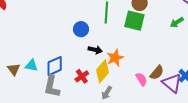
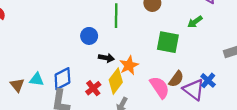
green square: (134, 21) -> (168, 42), moved
pink semicircle: (141, 79) -> (160, 87), size x1.5

